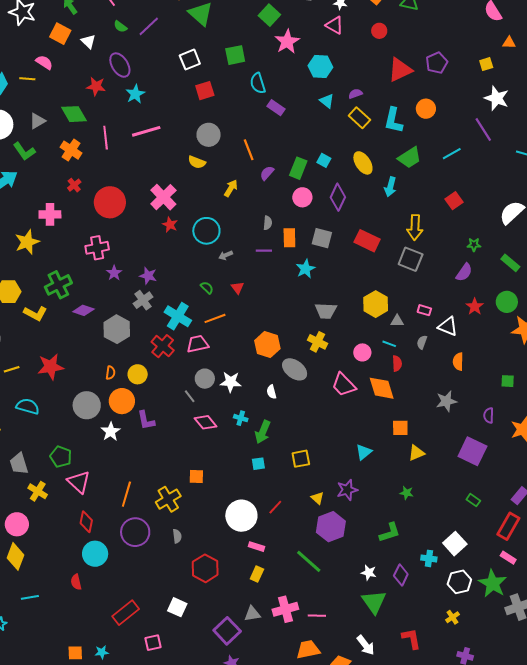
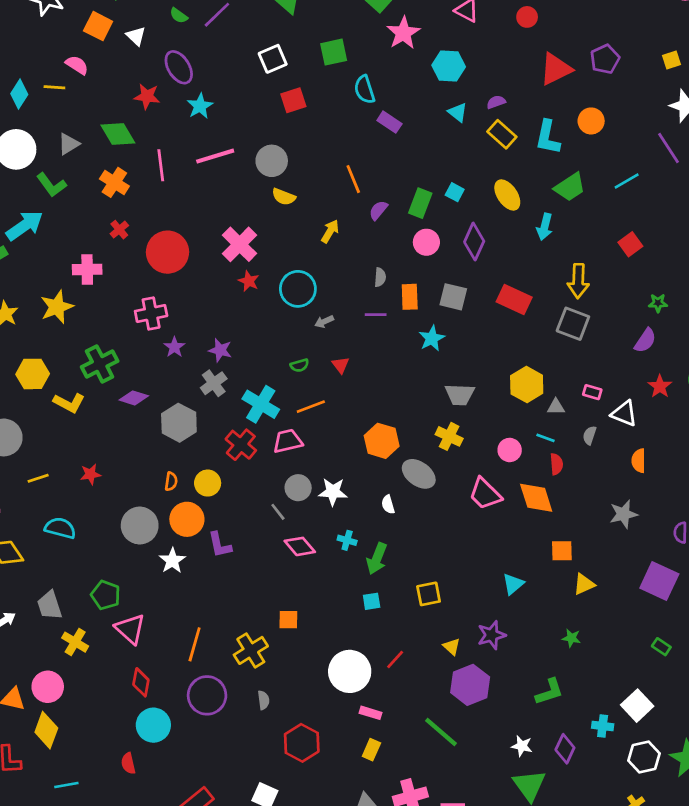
gray circle: (209, 135) -> (272, 161), moved
green semicircle: (207, 288) -> (300, 365), turned 120
red star: (51, 367) -> (91, 474), size x0.6

